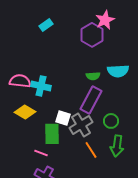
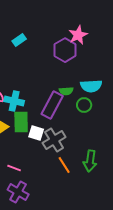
purple rectangle: (91, 100) -> (52, 105), moved
green circle: (111, 121) -> (84, 105), moved
green rectangle: (52, 134) -> (21, 122), moved

